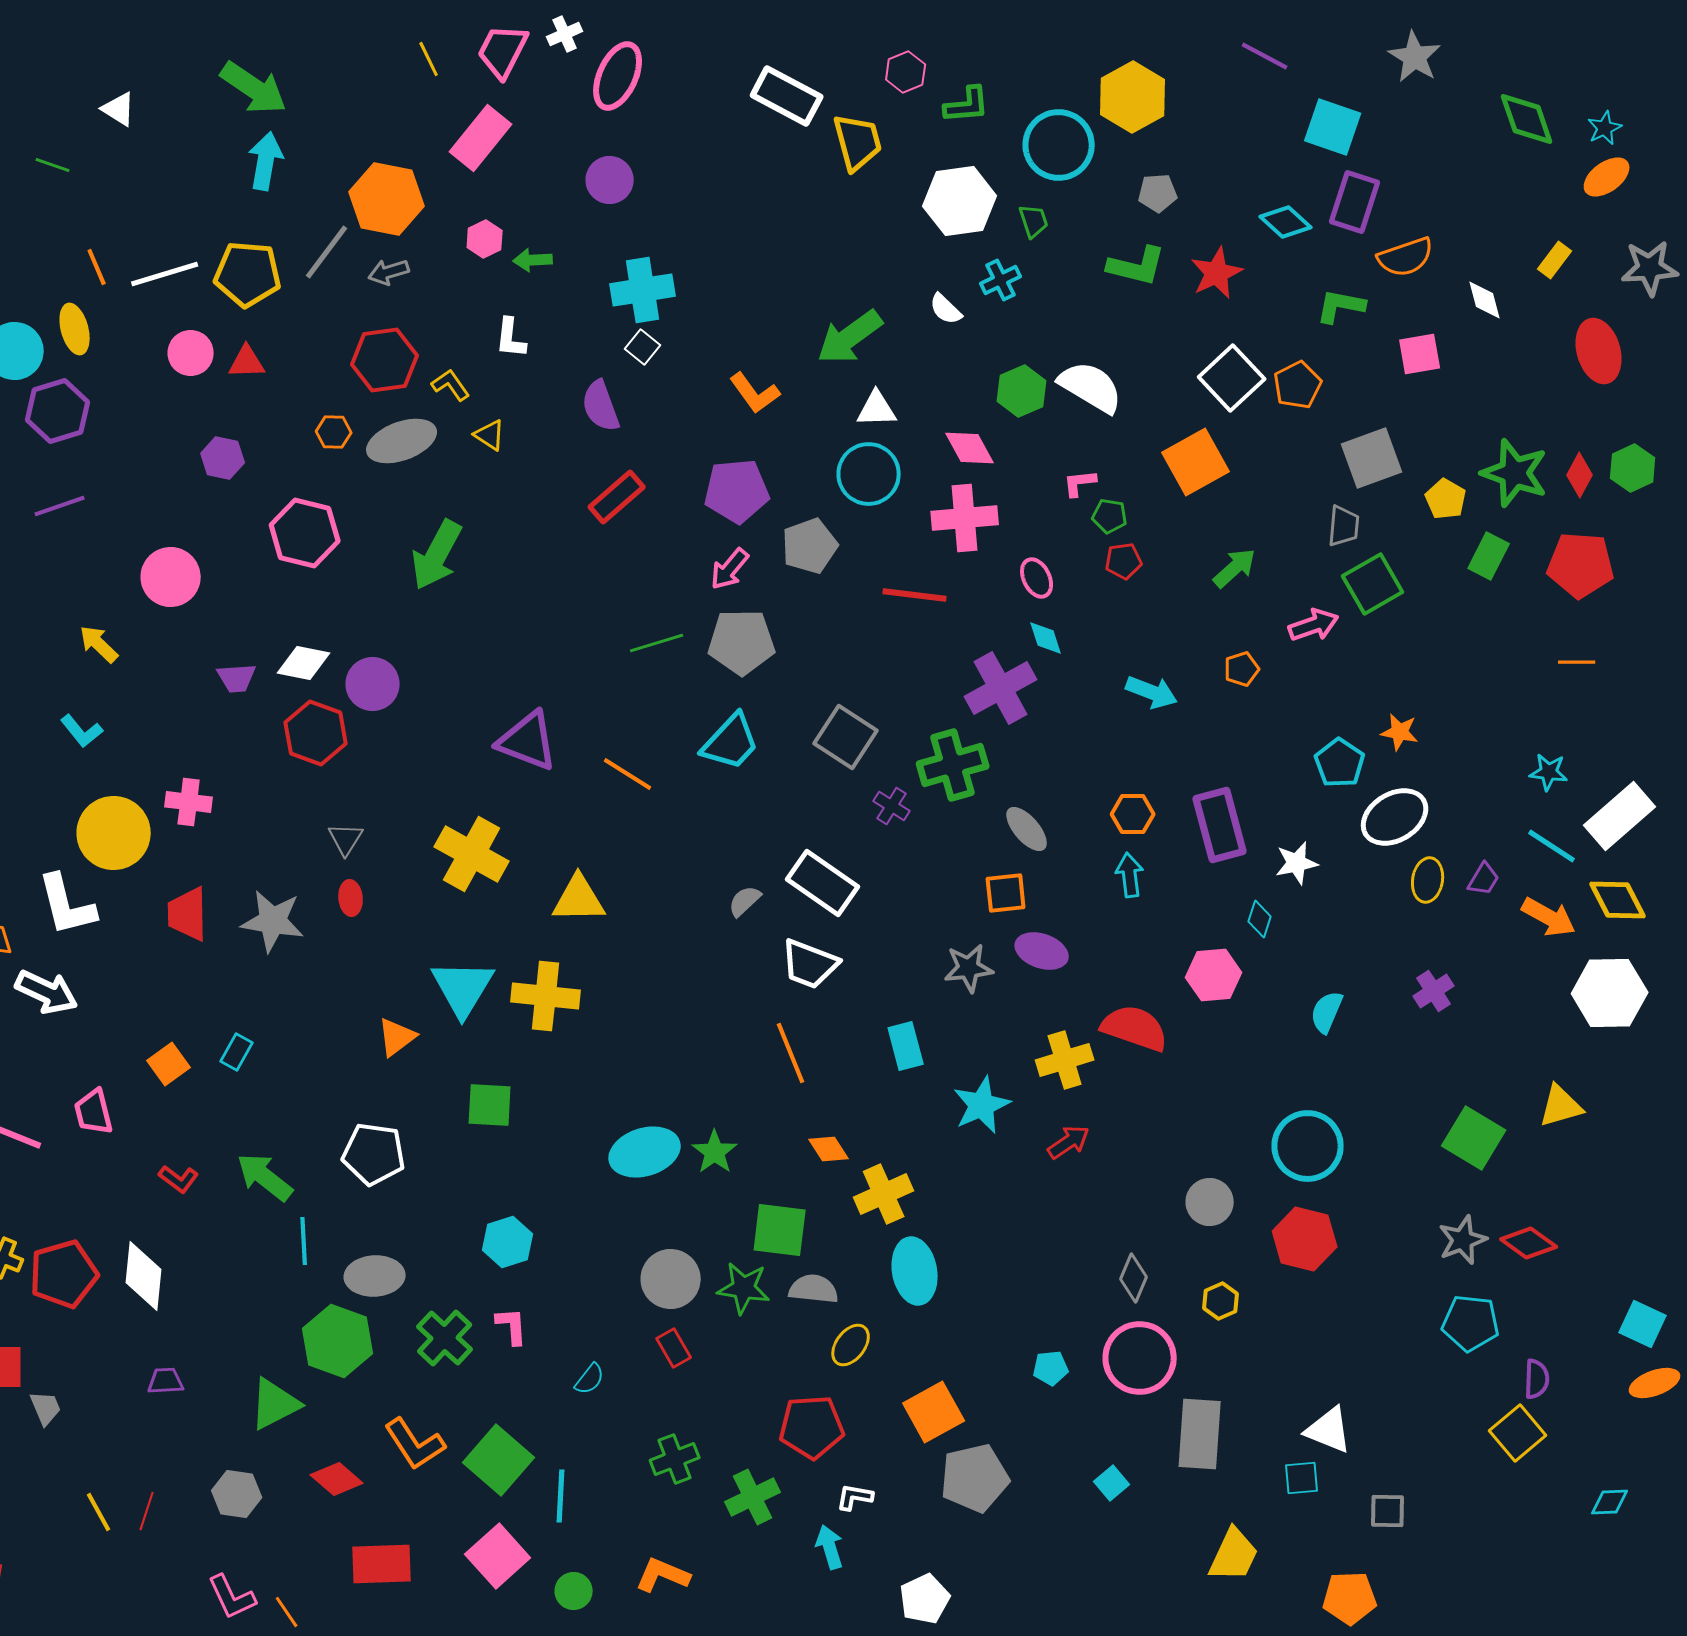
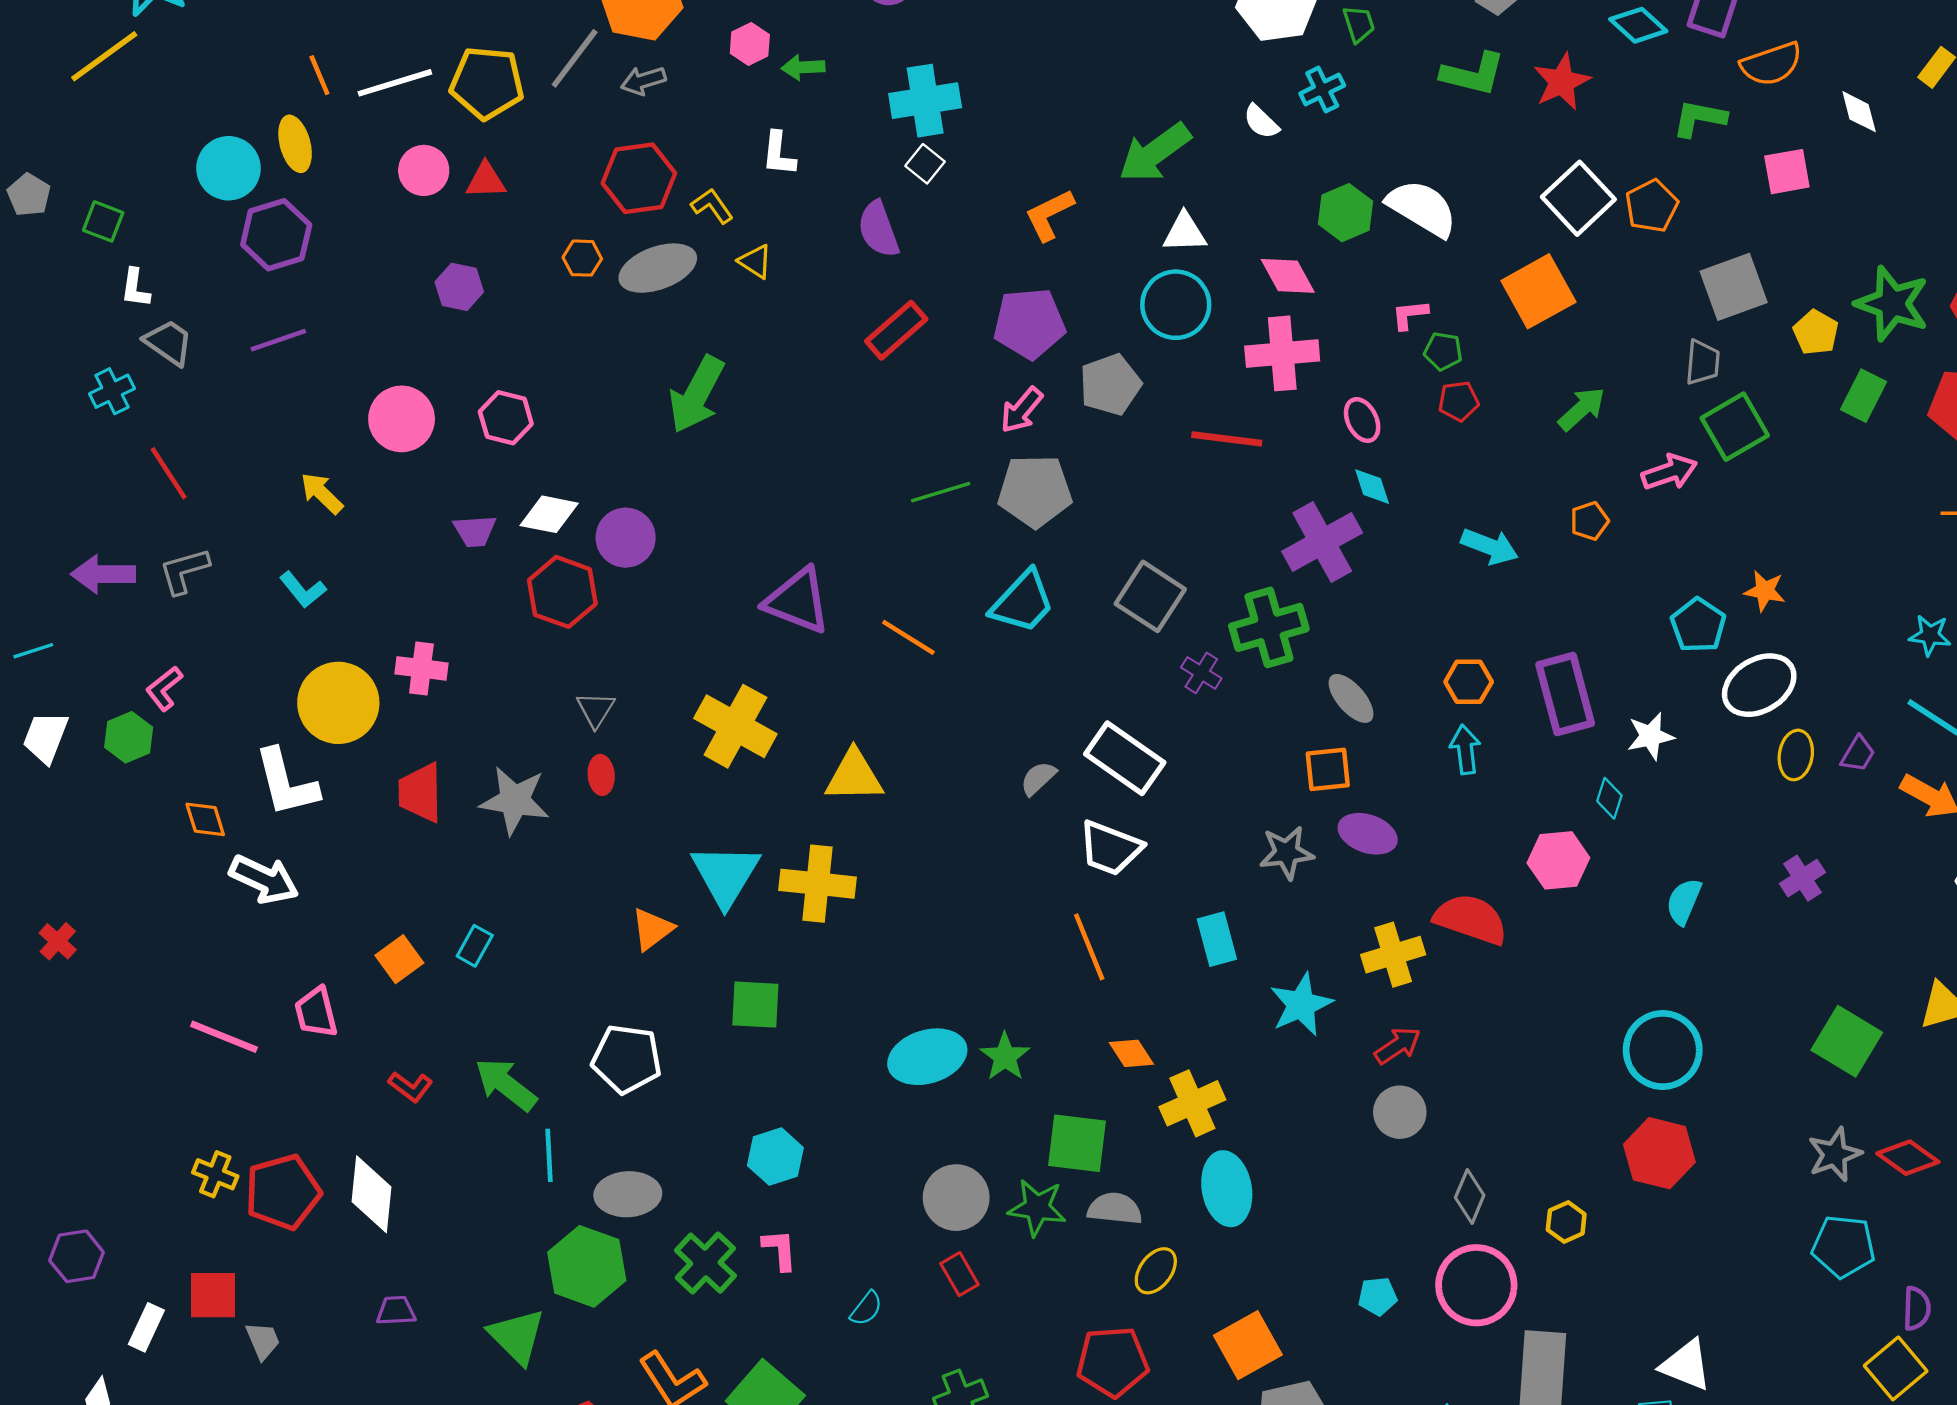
orange L-shape: (755, 393) -> (1049, 215), turned 100
pink hexagon: (305, 533) -> (506, 418), moved, size x0.7
gray circle: (1210, 1202) -> (1400, 1112), moved
green triangle: (275, 1404) -> (517, 1336), turned -48

